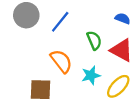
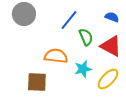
blue line: (60, 22) -> (69, 20), moved
orange semicircle: (61, 61) -> (56, 56), turned -45

